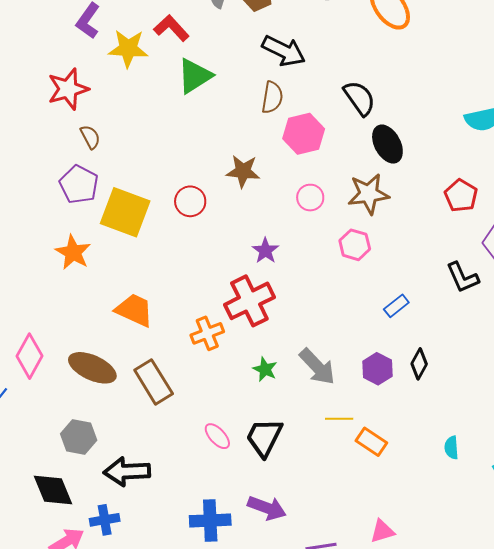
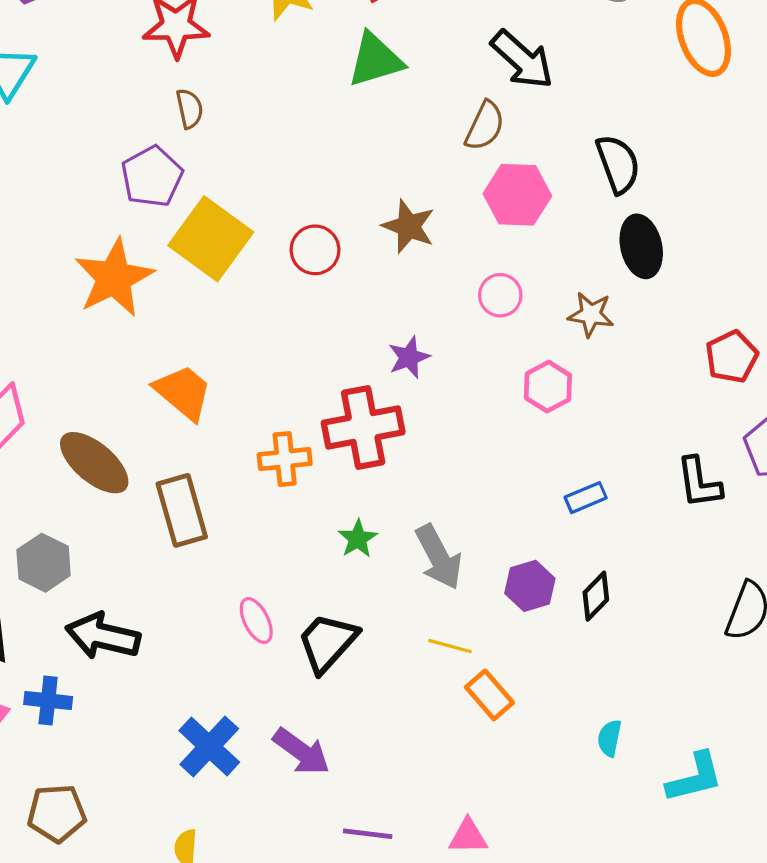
brown star: (368, 194) -> (591, 314), size x0.7
orange star: (73, 252) -> (114, 278), size x1.4
blue cross: (210, 520) -> (209, 746), turned 30

